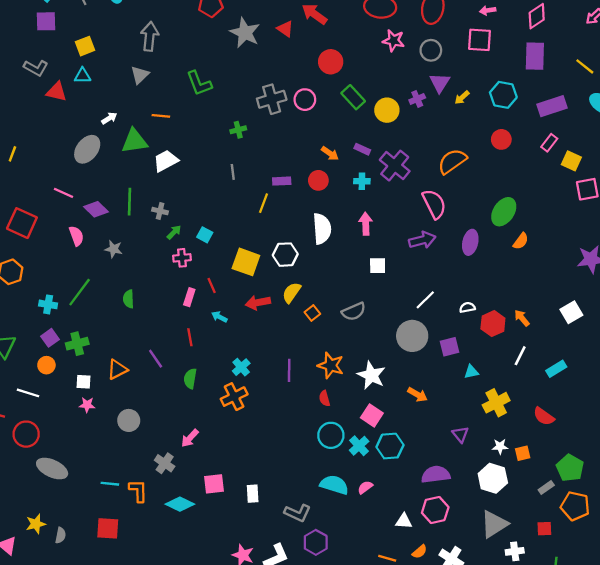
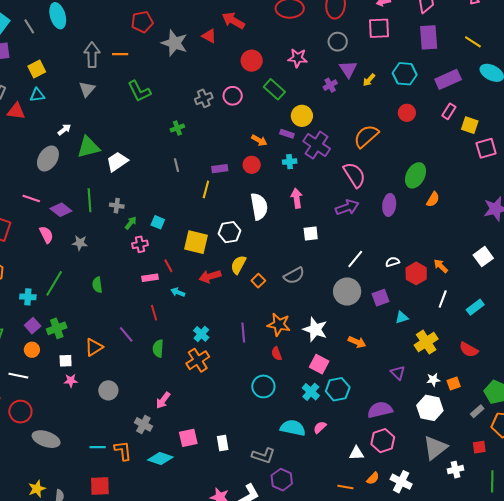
pink star: (393, 41) -> (298, 58), moved
gray cross: (272, 99) -> (204, 98), size x0.7
yellow circle: (387, 110) -> (302, 116), moved
orange line: (161, 116) -> (120, 54), moved
pink rectangle: (189, 297) -> (150, 278), turned 70
cyan circle: (331, 435) -> (263, 386), moved

